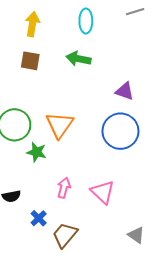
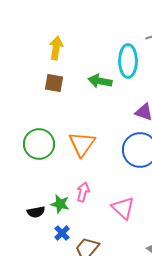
cyan ellipse: (86, 21) -> (128, 61), moved, size x1.4
green star: (37, 152) -> (60, 204), moved
pink arrow: (64, 188) -> (83, 192), moved

